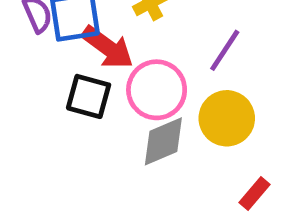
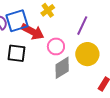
pink circle: (157, 90) -> (56, 46), size x0.7
black square: (89, 96) -> (17, 53), moved

